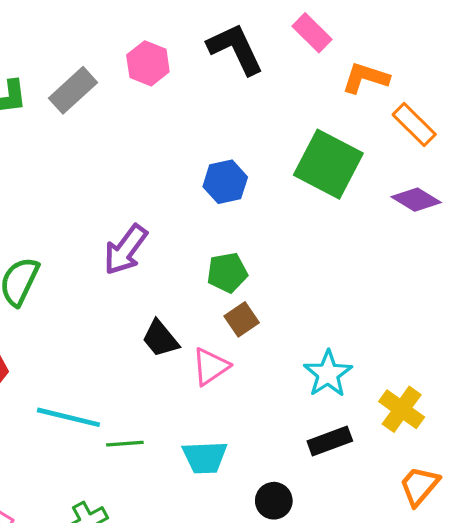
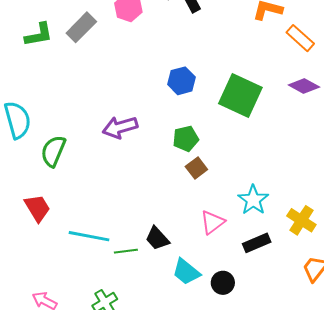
green square: (328, 164) -> (240, 96), moved
purple arrow: (125, 250) -> (120, 127), turned 40
black trapezoid: (160, 339) -> (157, 238), moved
pink triangle: (211, 367) -> (212, 222), moved
cyan trapezoid: (205, 457) -> (186, 272), moved, turned 44

